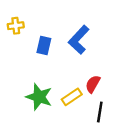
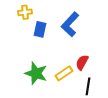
yellow cross: (16, 26) -> (25, 12), moved

